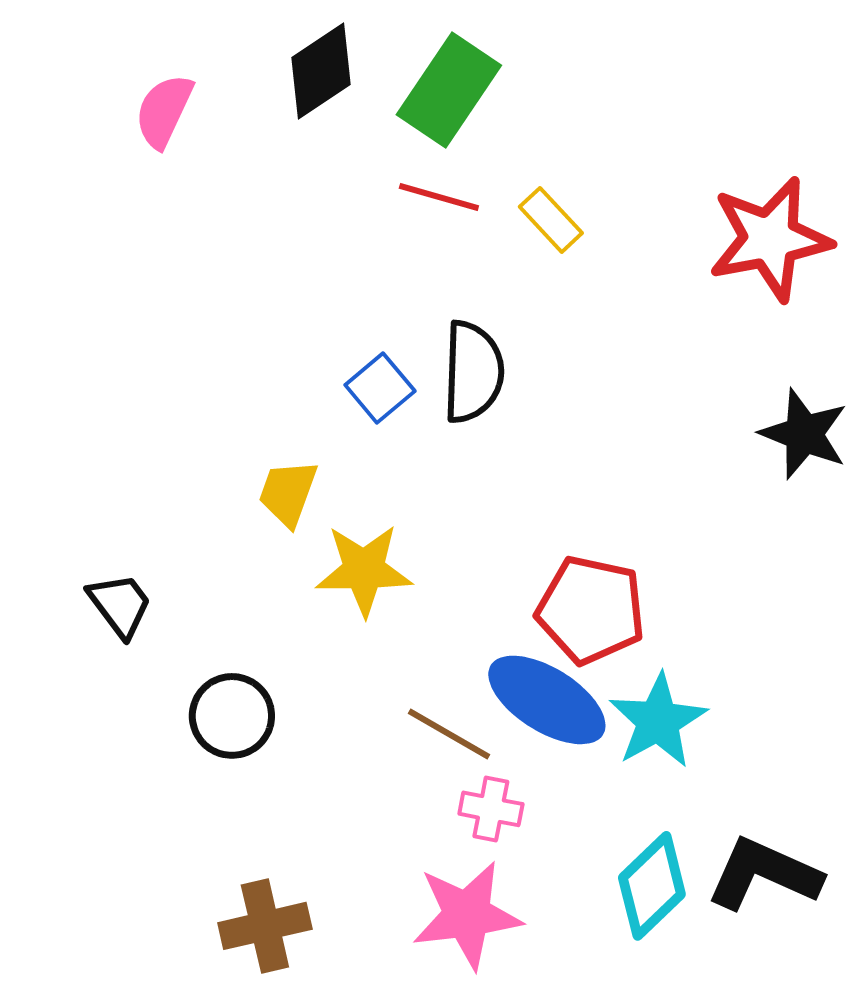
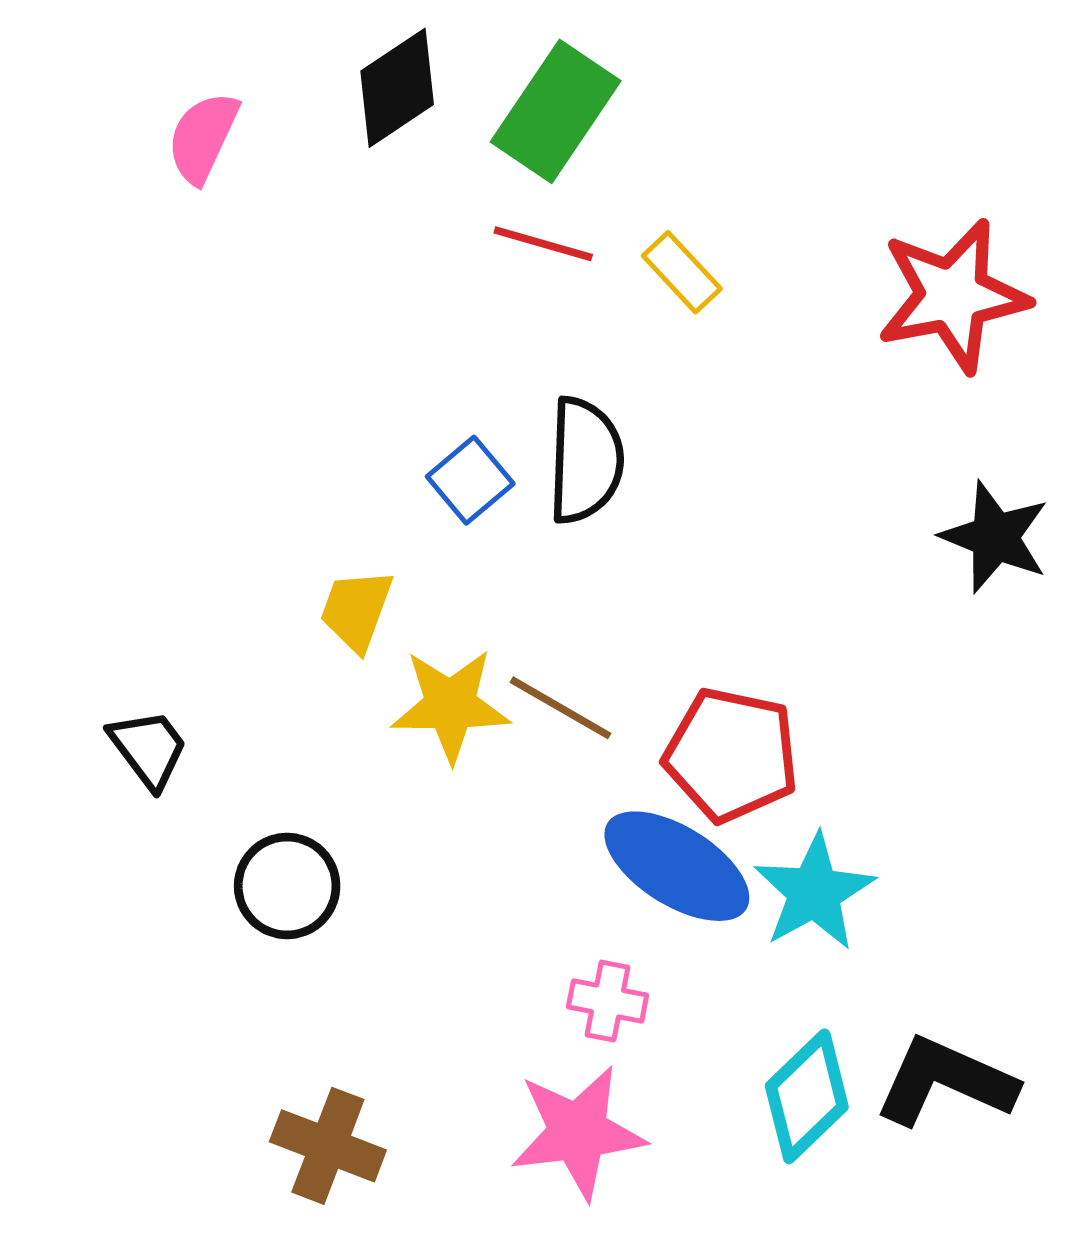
brown line: (449, 734) -> (561, 708), moved
brown cross: (265, 926) -> (328, 1146), turned 34

